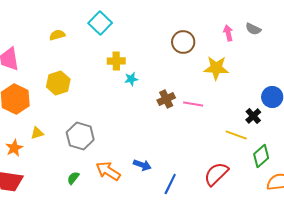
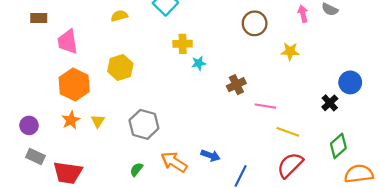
yellow star: (216, 68) -> (290, 51), size x0.7
pink line: (193, 104) -> (265, 106), moved
yellow triangle: (37, 133) -> (98, 121), turned -40
yellow line: (236, 135) -> (288, 132), moved
orange star: (14, 148) -> (71, 120), moved

